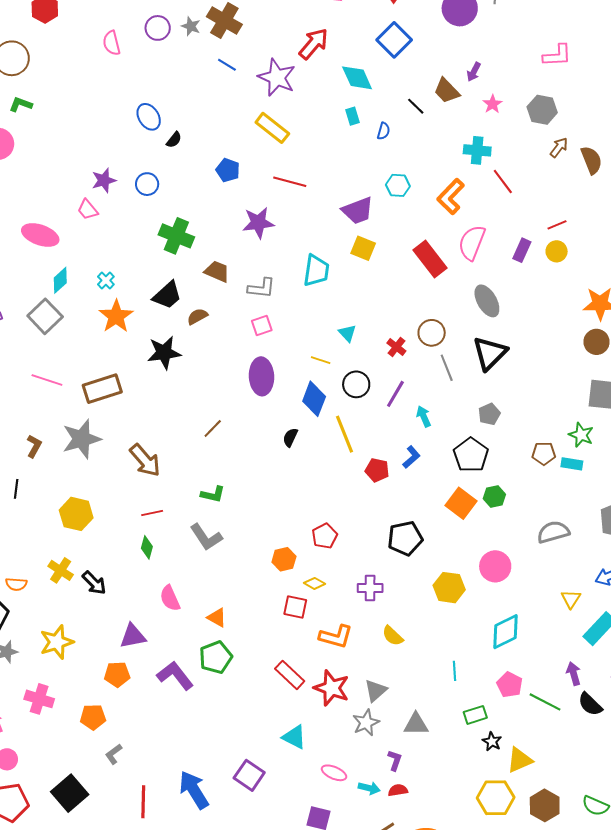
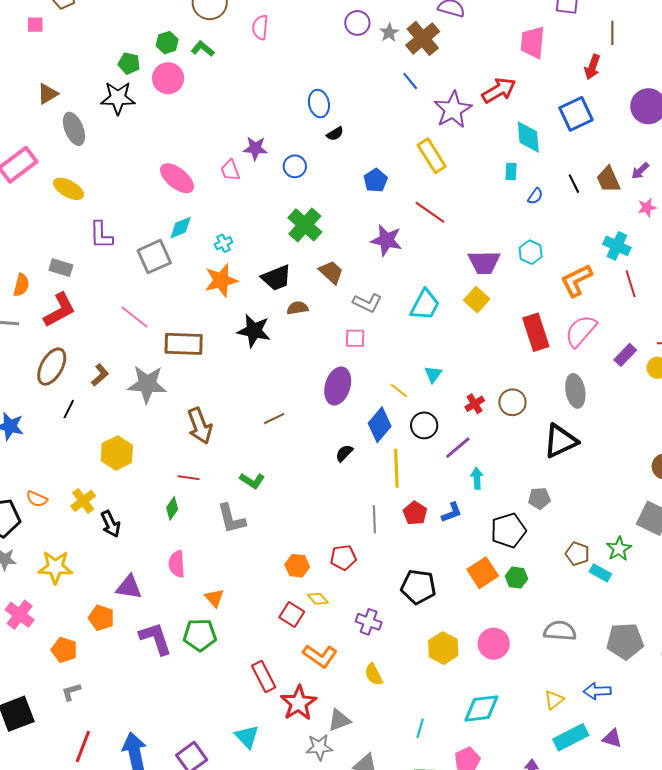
pink semicircle: (112, 43) -> (260, 27), moved
gray line: (447, 368) -> (374, 519), moved

